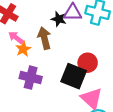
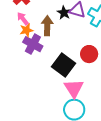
red circle: (88, 63) -> (89, 54), moved
purple cross: (31, 78) -> (33, 44), moved

